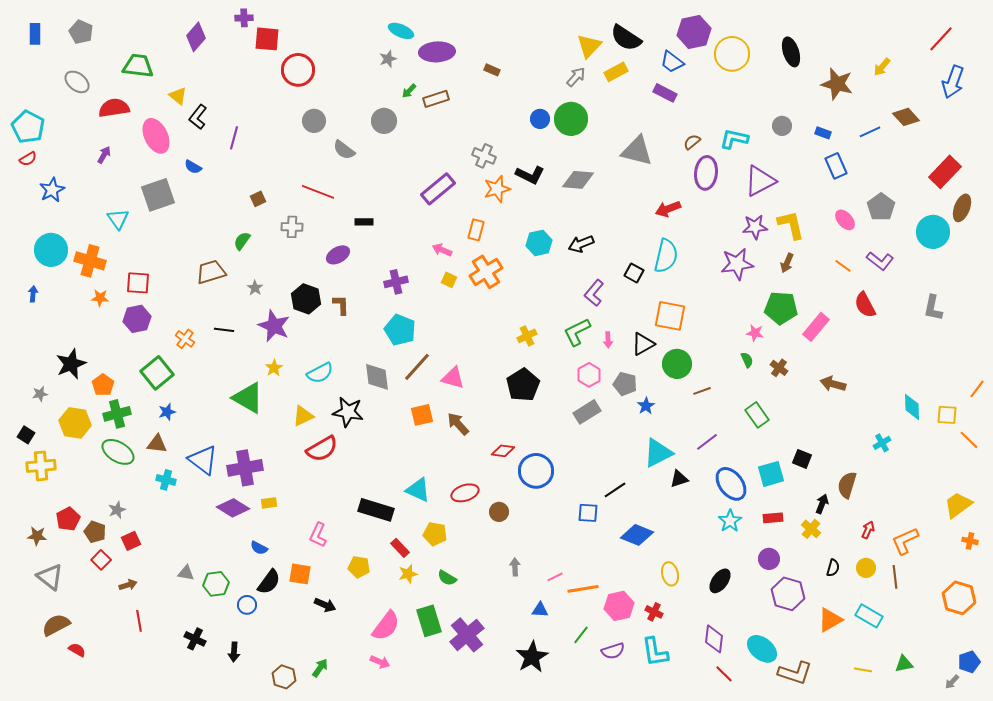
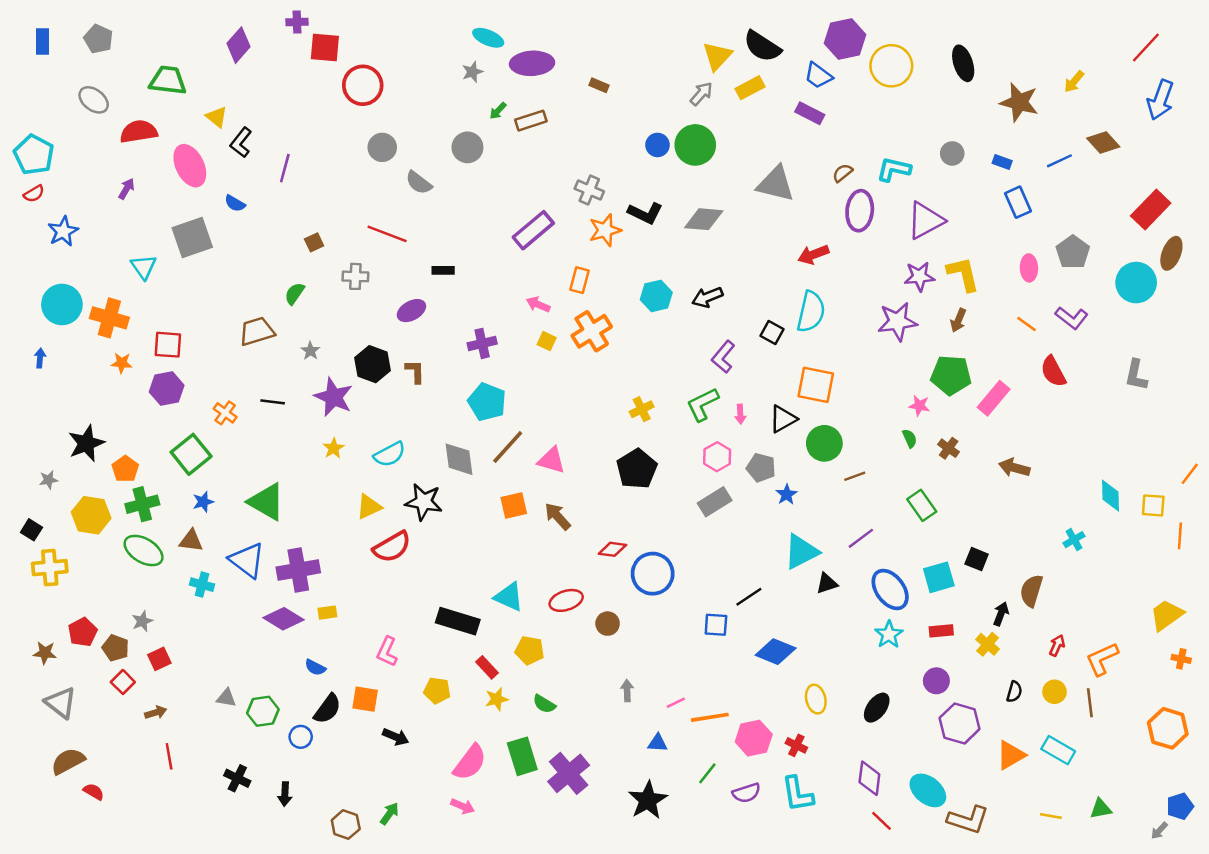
pink ellipse: (845, 220) -> (1029, 268), turned 40
green triangle: (248, 398) -> (267, 502), moved
orange line: (969, 440) -> (1180, 536), turned 50

